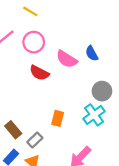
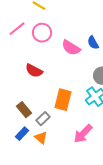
red semicircle: (39, 73) -> (34, 71), moved
orange rectangle: (58, 118) -> (63, 100), size x1.5

